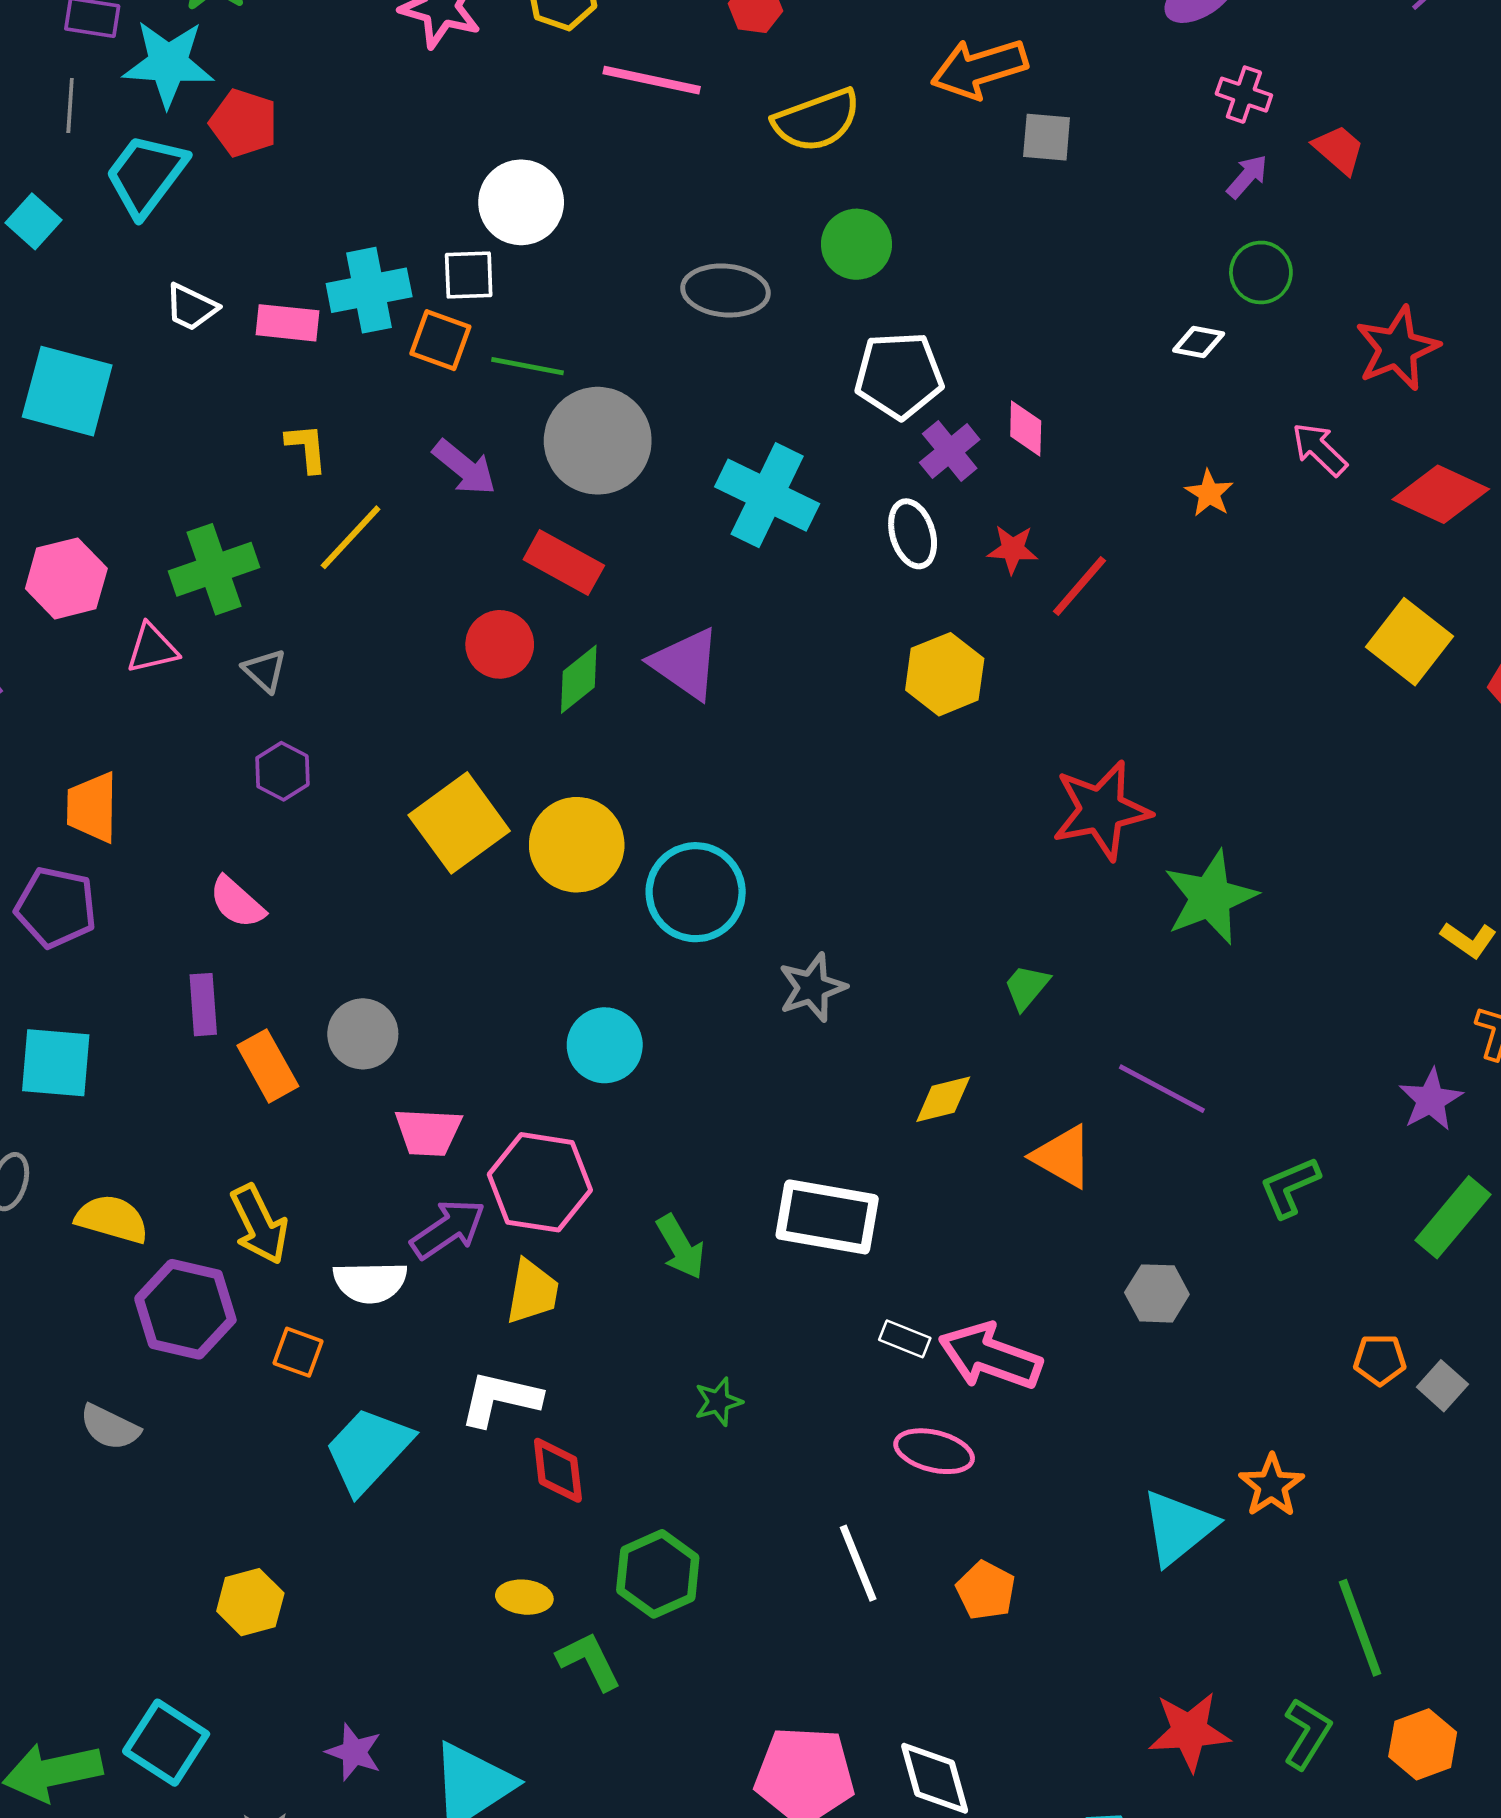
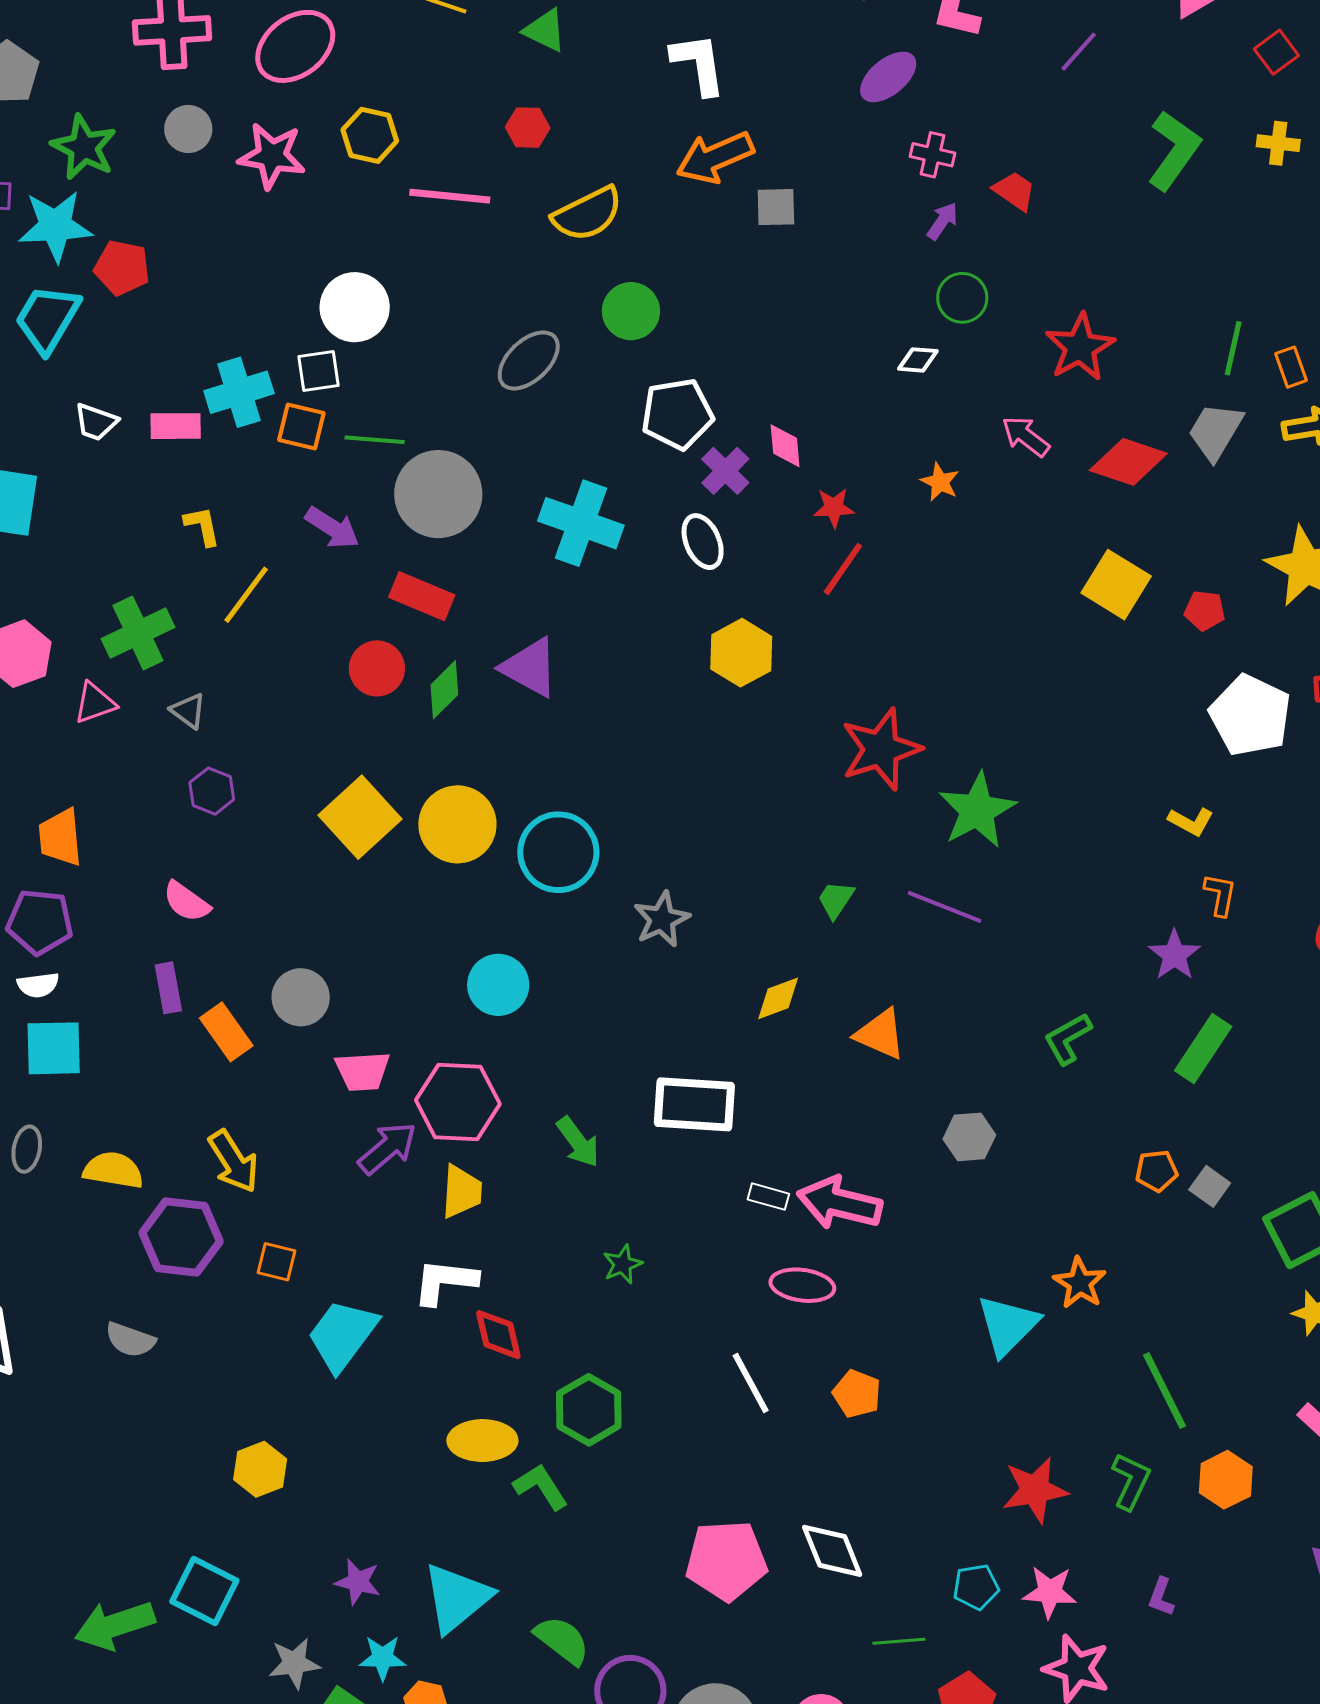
gray ellipse: (725, 290) -> (529, 360), turned -42
red star: (1013, 549) -> (834, 508), moved
purple line: (1162, 1089) -> (945, 907), moved
white semicircle: (370, 1282) -> (38, 985), moved, size x0.7
yellow ellipse: (524, 1597) -> (482, 1441), size x1.5

